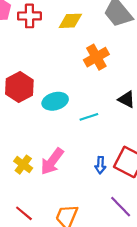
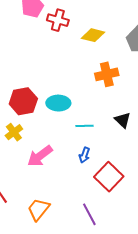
red hexagon: (19, 87) -> (23, 101), moved
yellow cross: (23, 165) -> (14, 132), moved
blue arrow: (100, 165) -> (84, 155), moved

